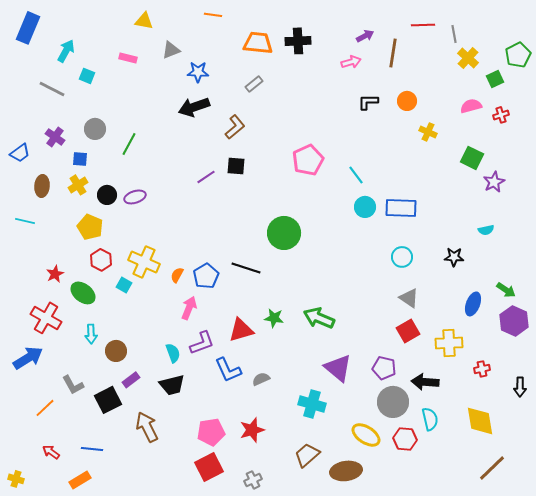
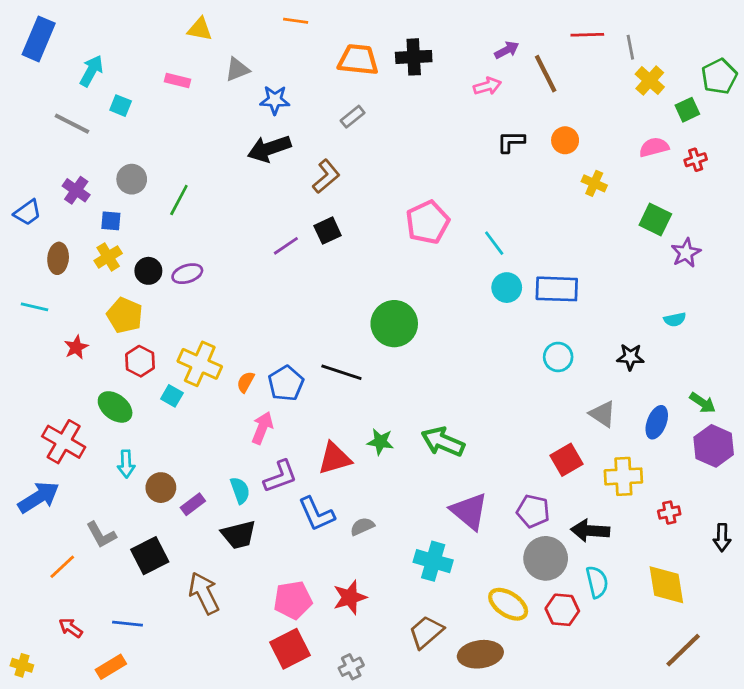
brown line: (393, 53) -> (546, 74), turned -36
black square: (236, 166) -> (328, 231), turned -30
red star: (55, 274) -> (76, 347), moved
gray triangle: (409, 298) -> (603, 414), moved
purple rectangle: (131, 380) -> (193, 504), moved

